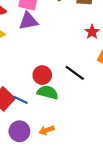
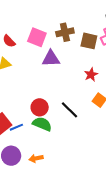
purple triangle: (28, 21) -> (51, 58), moved
blue line: (21, 100) -> (16, 127), turned -56

